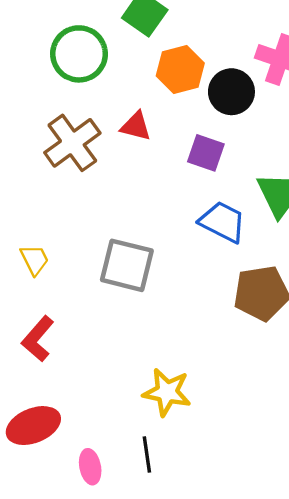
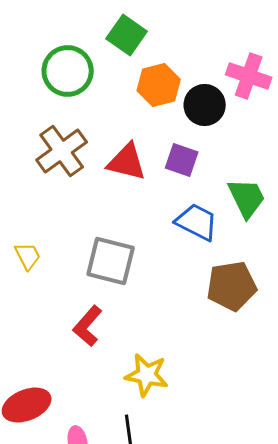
red triangle: (136, 126) -> (127, 162), moved, size x1.4
red L-shape: (38, 339) -> (88, 326), moved

